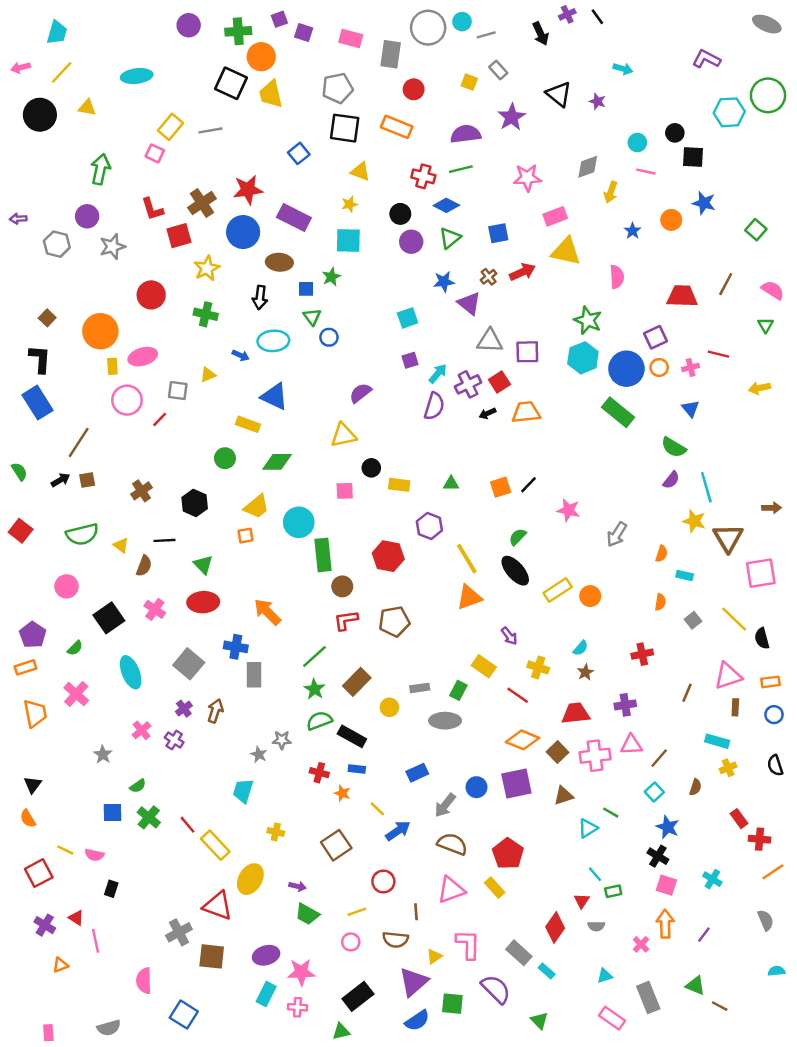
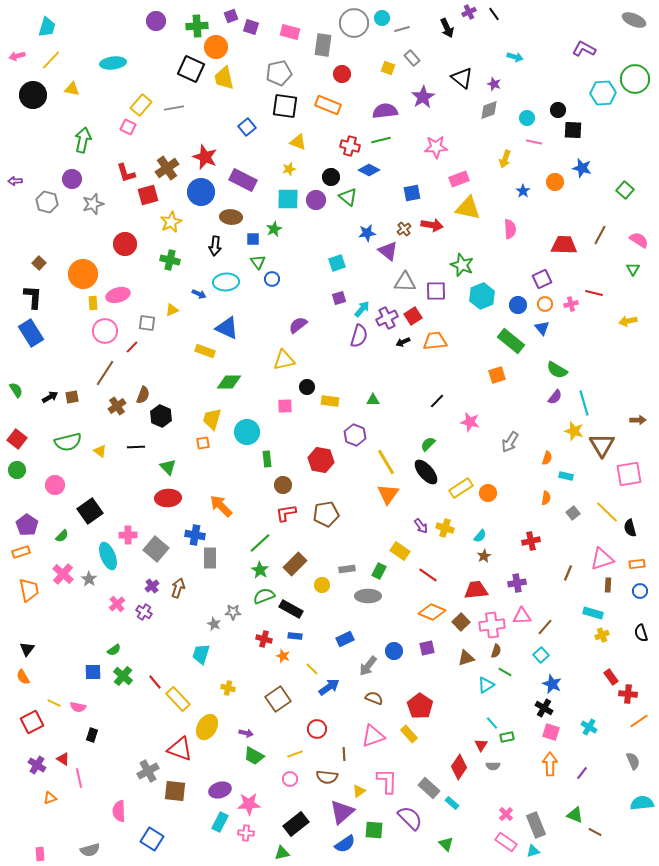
gray diamond: (588, 167) -> (489, 110), moved
red star: (248, 190) -> (205, 157), turned 30
green triangle: (450, 238) -> (348, 197), moved, turned -42
purple circle: (411, 242) -> (316, 200), moved
red arrow: (522, 272) -> (432, 225), turned 35
green star: (588, 320) -> (462, 265), moved
blue circle: (626, 369) -> (518, 305), size x0.6
blue triangle: (691, 409) -> (542, 328), moved
brown line: (79, 442) -> (105, 373), moved
green circle: (225, 458) -> (17, 470), moved
orange square: (501, 487) -> (497, 375), moved
yellow trapezoid: (256, 507) -> (212, 419), turned 145
green rectangle: (323, 555) -> (267, 459), size x0.6
brown semicircle: (144, 566) -> (143, 395), moved
orange triangle: (469, 597) -> (388, 494), turned -35
pink cross: (155, 609) -> (128, 535), moved, turned -36
yellow cross: (538, 667) -> (445, 528), moved
gray star: (103, 754) -> (89, 579), moved
purple square: (516, 784) -> (427, 648), size x0.6
brown semicircle: (695, 787) -> (496, 651), moved
brown semicircle: (452, 844) -> (374, 698), size x0.7
pink cross: (641, 944) -> (506, 814), moved
cyan semicircle: (776, 971) -> (642, 803), size x1.6
cyan triangle: (605, 976) -> (533, 851), moved

